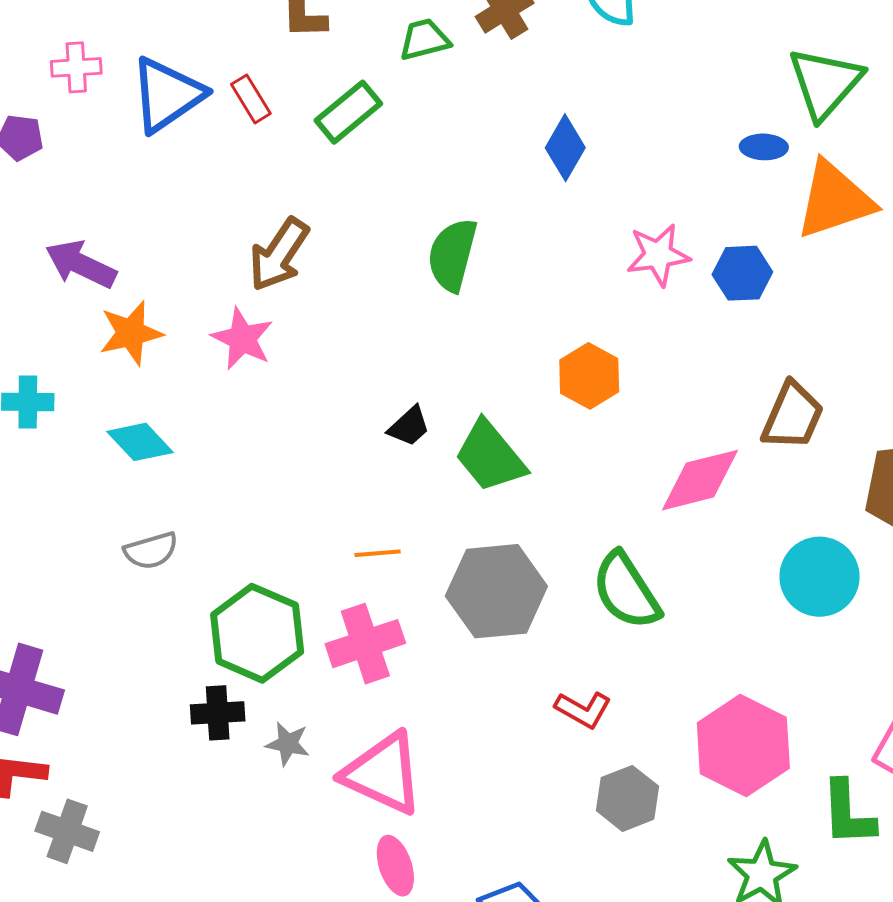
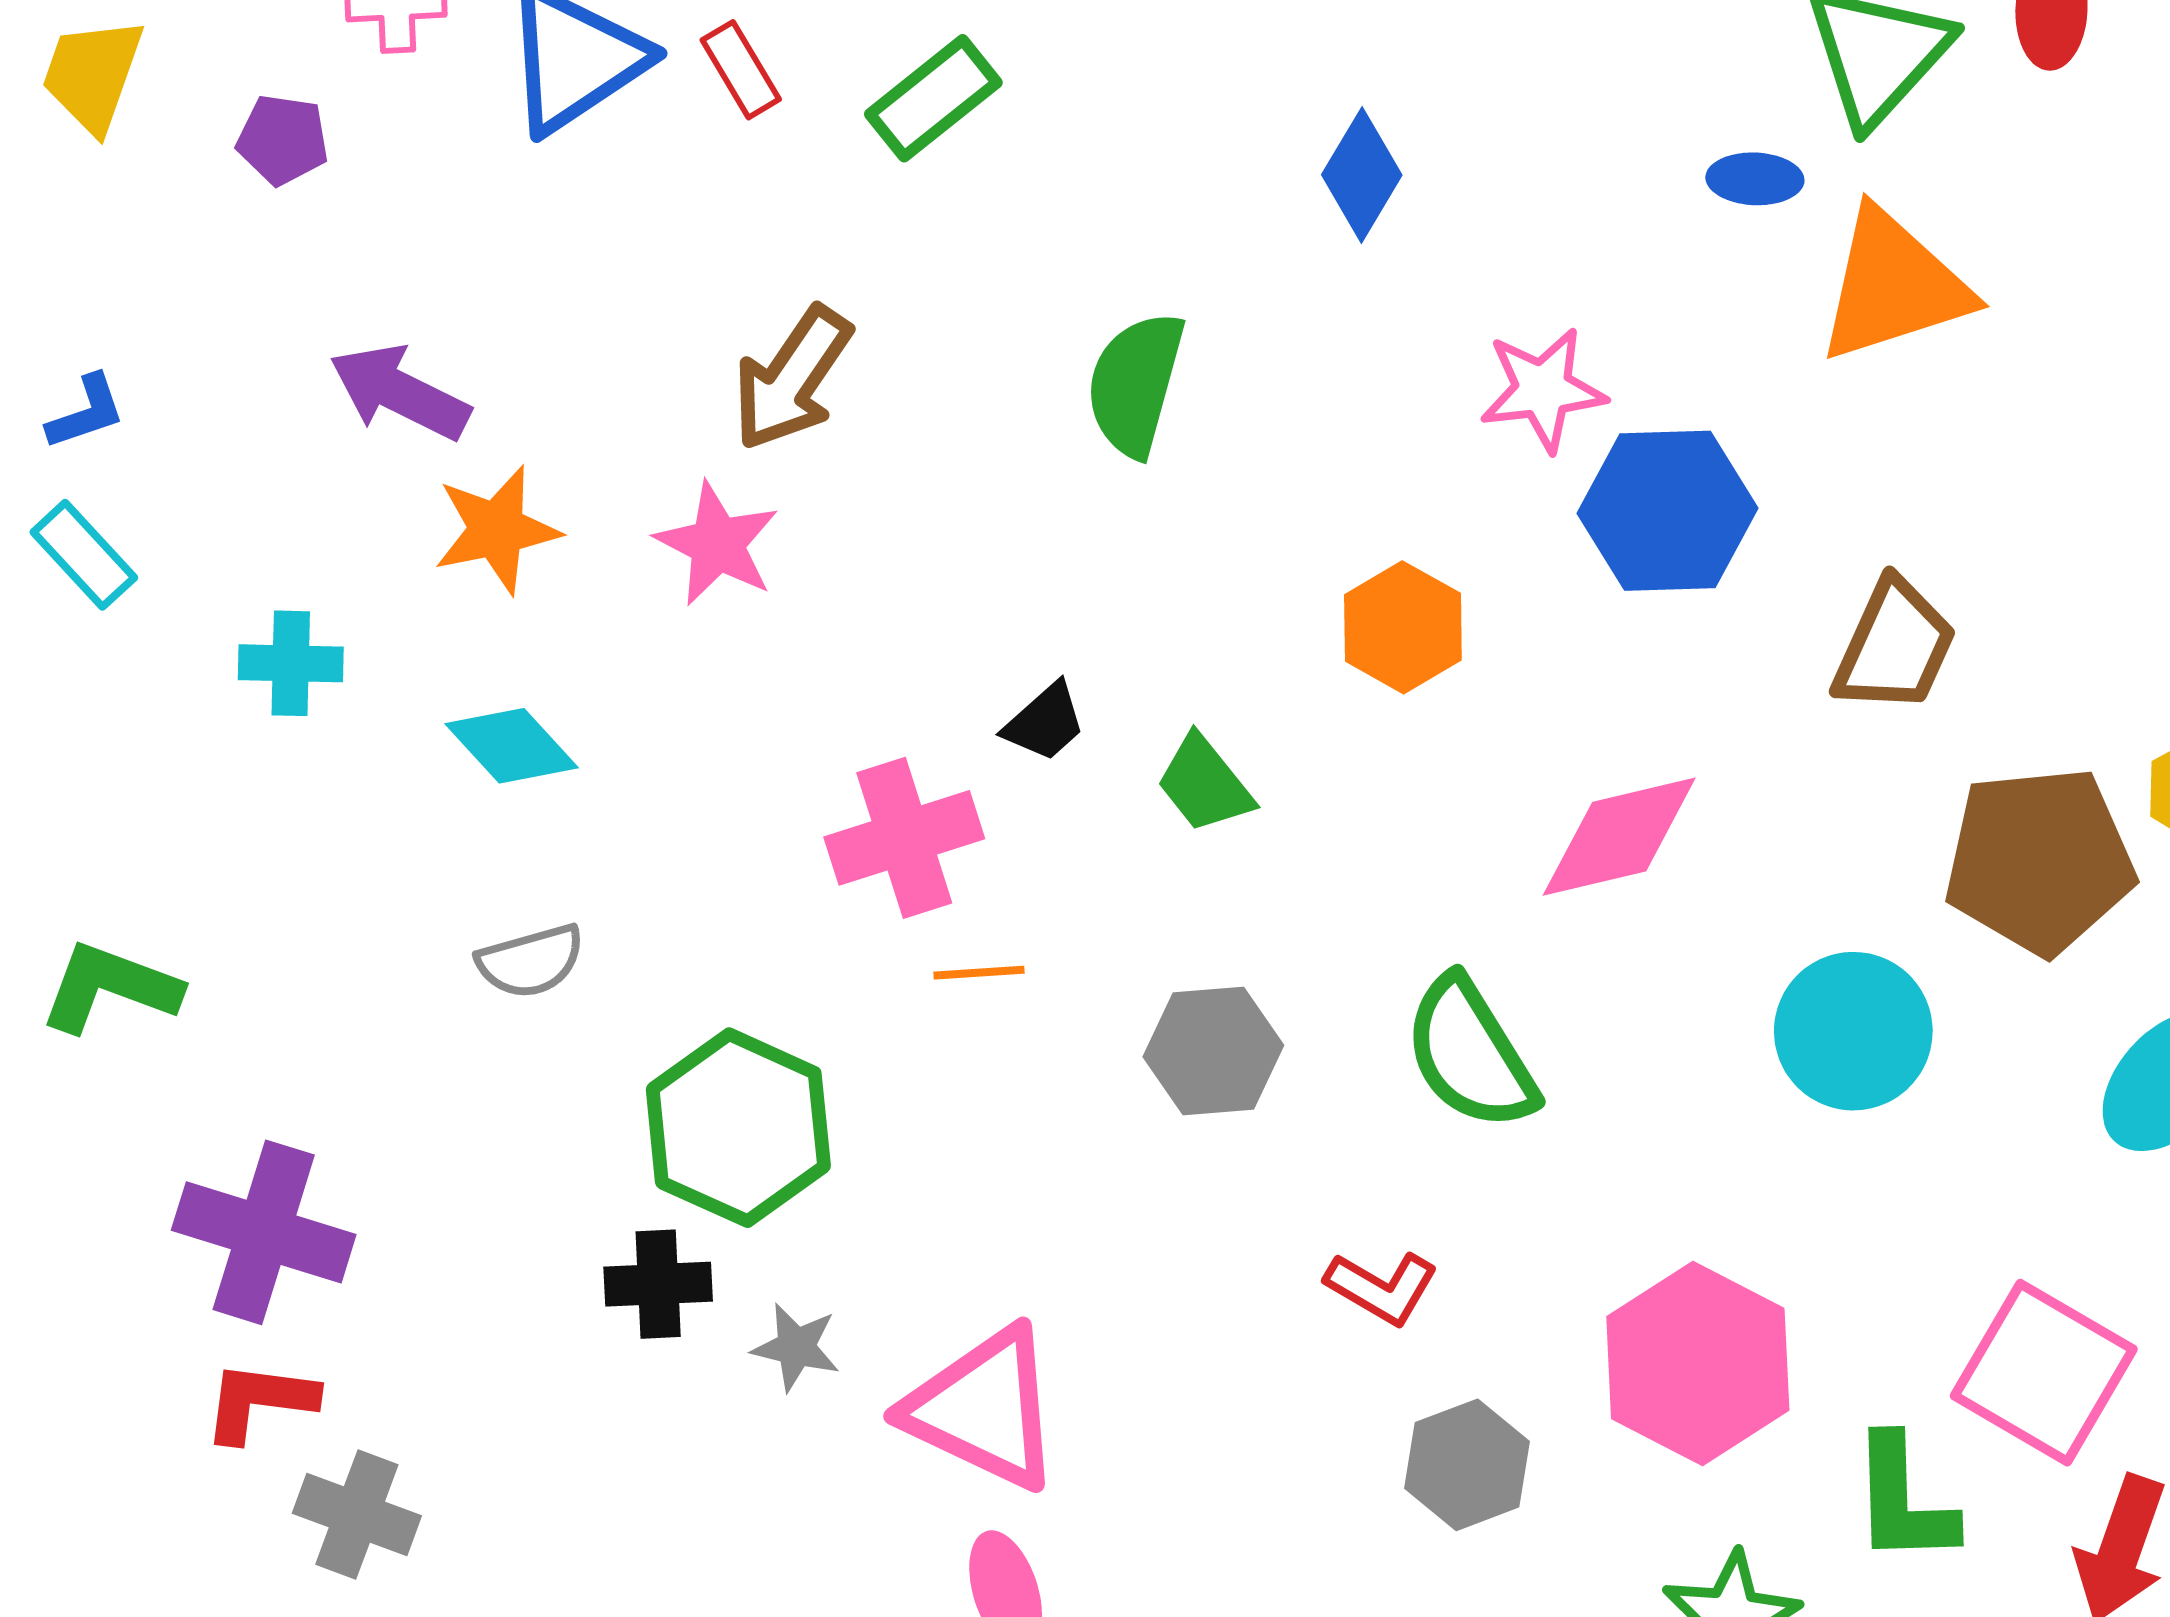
blue hexagon: (742, 273) -> (1668, 511), moved, size x1.5
brown trapezoid: (793, 416) -> (1895, 646), moved
green trapezoid: (490, 456) -> (1205, 784), size x0.7
gray hexagon: (496, 591) -> (1213, 1051), size x0.7
pink cross: (365, 644) -> (904, 838), moved

